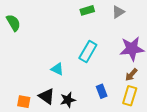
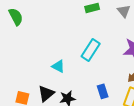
gray triangle: (118, 12) -> (124, 11), turned -40
black triangle: (47, 96) -> (46, 94), turned 42

